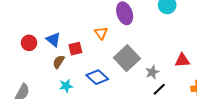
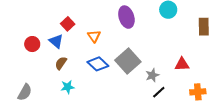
orange triangle: (101, 33) -> (94, 36), moved
red square: (75, 49) -> (68, 24), moved, turned -32
blue diamond: (97, 77) -> (98, 64), moved

